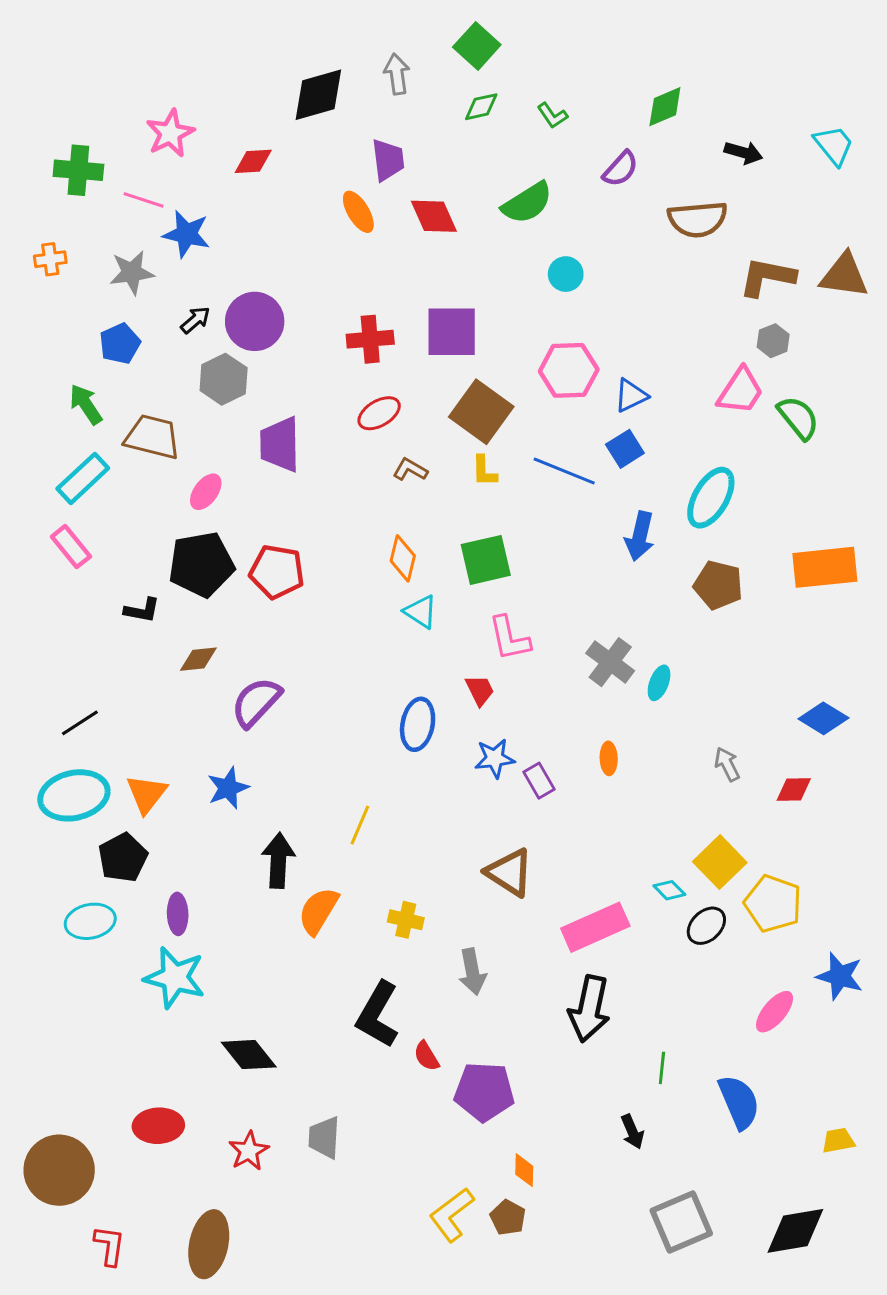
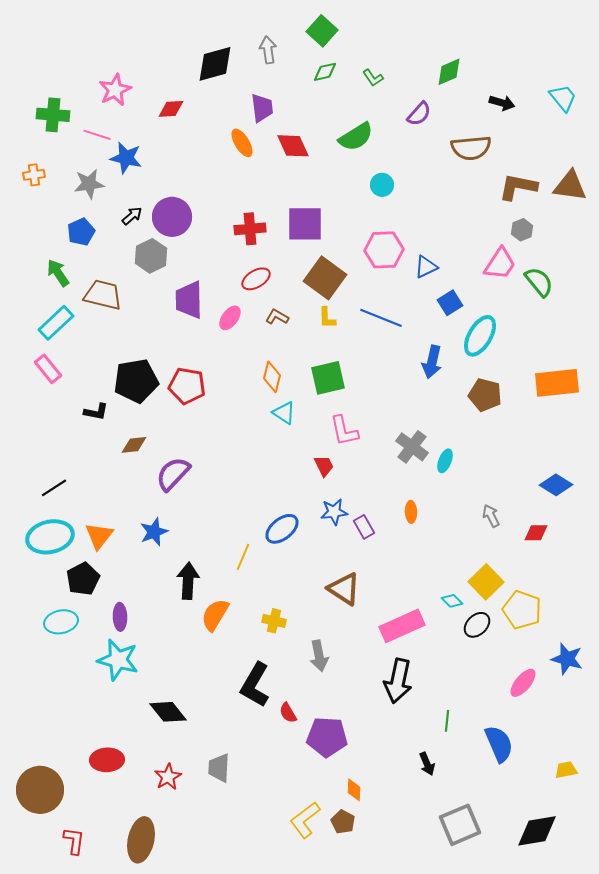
blue square: (625, 449) -> (450, 303), moved
pink ellipse: (206, 492) -> (230, 318), moved
blue ellipse: (418, 724) -> (282, 529), moved, turned 40

